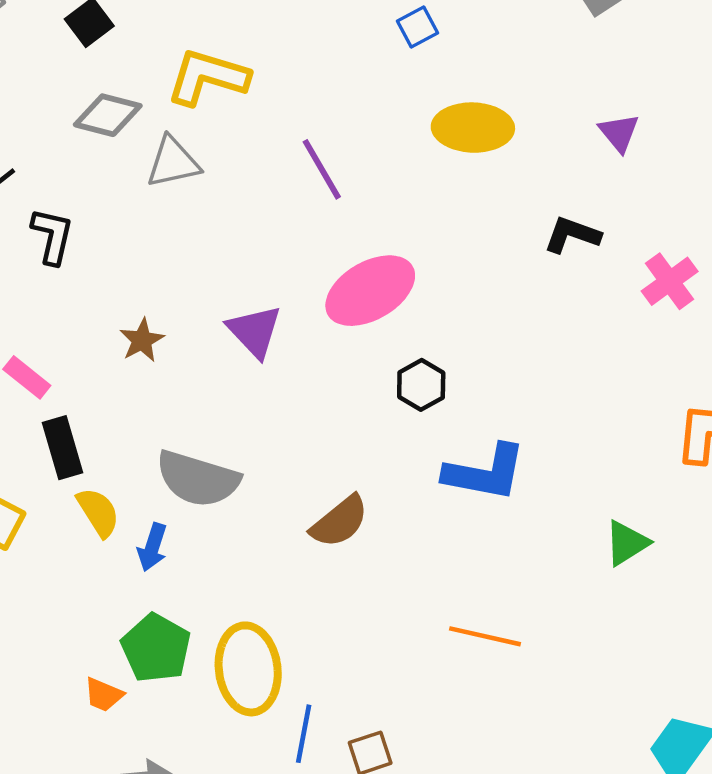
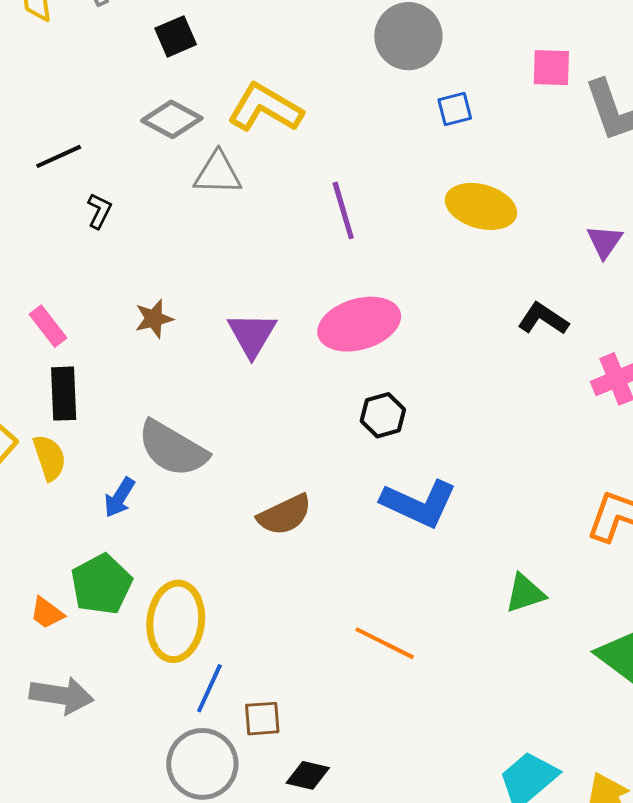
black L-shape: (52, 236) -> (99, 211), size x0.7
yellow semicircle: (98, 512) -> (49, 458), moved

